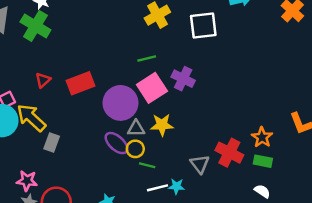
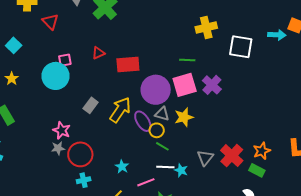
yellow arrow: (31, 118) -> (120, 110), moved, turned 64
yellow star: (162, 125) -> (184, 117), turned -30

